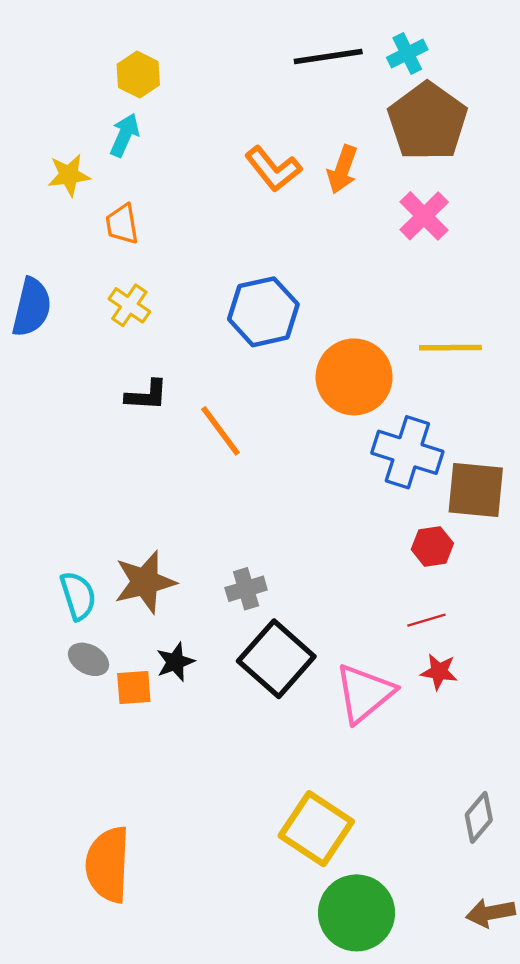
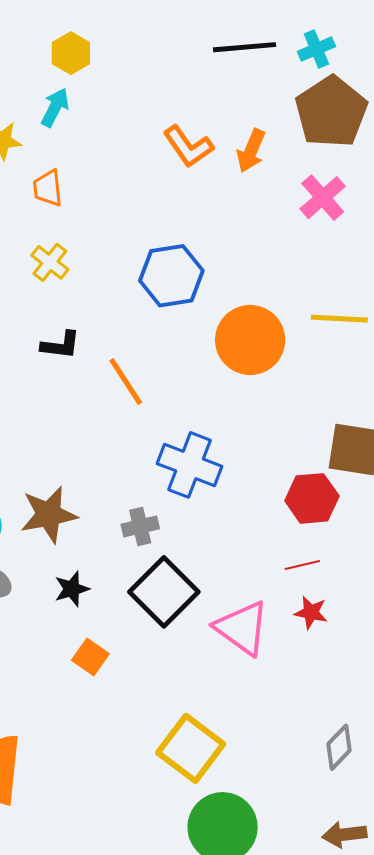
blue cross: (407, 452) -> (189, 465), moved
red hexagon: (432, 546) -> (312, 498), size x1.4
orange square: (134, 687) -> (90, 657), moved, turned 36
pink triangle: (364, 693) -> (242, 628), turned -48

